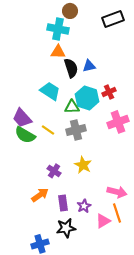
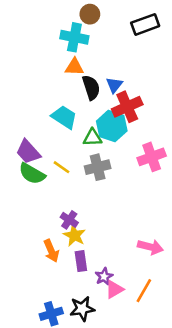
blue triangle: (89, 66) -> (114, 85), turned -40
red cross: (109, 92) -> (127, 107), moved, size x1.6
yellow star: (83, 165) -> (74, 235), moved
orange arrow: (40, 195) -> (51, 251), turned 102
purple star: (84, 206) -> (104, 277), moved
orange line: (117, 213) -> (144, 291), moved, turned 48
pink triangle: (103, 221) -> (114, 289), moved
black star: (66, 228) -> (82, 309), moved

